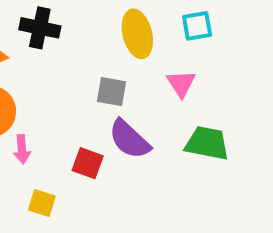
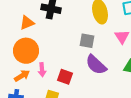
red square: (88, 163) -> (65, 77), moved

